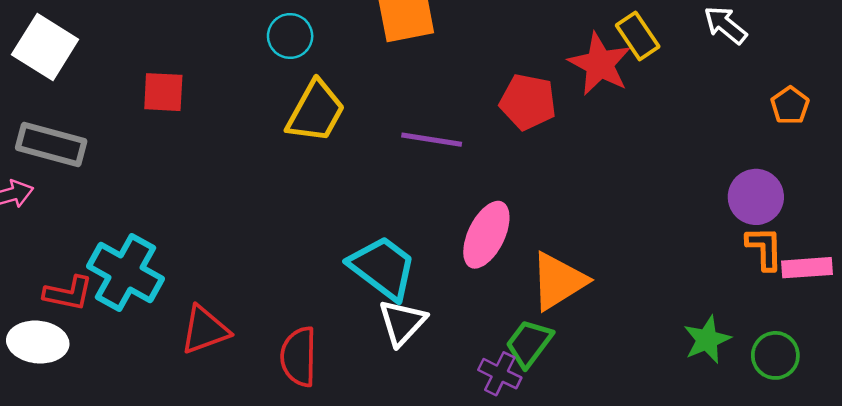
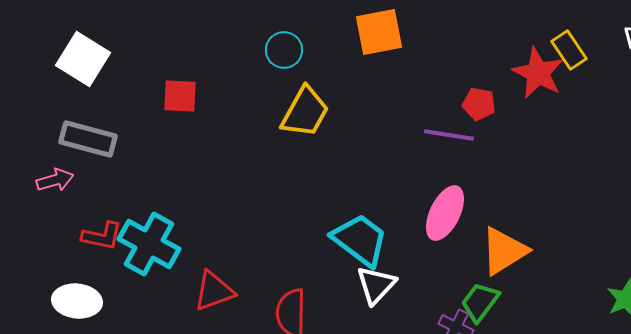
red pentagon: (528, 102) -> (479, 104), size x0.7
purple line: (432, 140) -> (449, 135), moved
red L-shape: (68, 293) -> (102, 236), moved

